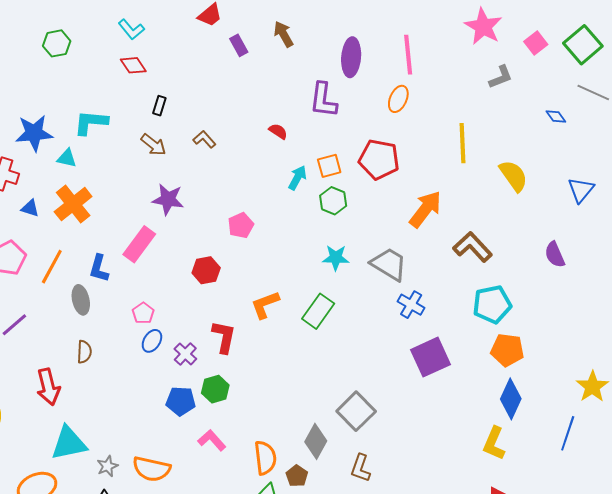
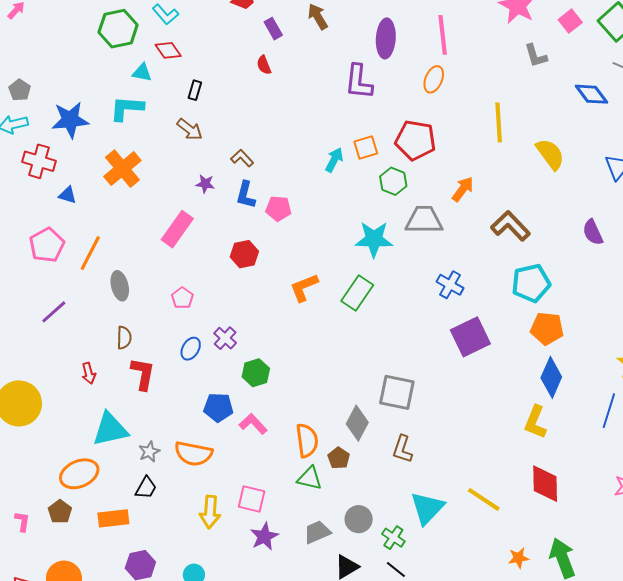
green hexagon: (57, 43) -> (118, 29), moved, size x1.4
gray L-shape: (501, 77) -> (536, 56), turned 96
blue diamond: (556, 117) -> (592, 94), size x1.6
red semicircle: (278, 131) -> (264, 65), moved, turned -144
brown L-shape: (204, 139) -> (242, 158), moved
cyan triangle: (67, 158) -> (142, 73), moved
purple star: (168, 199) -> (205, 184), size x0.6
green hexagon: (333, 201) -> (393, 181), moved
orange cross: (73, 204) -> (122, 169), moved
orange arrow: (425, 209) -> (463, 189), size x0.7
pink pentagon: (241, 225) -> (278, 208), turned 30
cyan star: (336, 258) -> (374, 239), size x1.4
gray trapezoid: (389, 264) -> (424, 220), moved, turned -30
blue L-shape: (99, 268) -> (246, 195), moved
red L-shape: (224, 337) -> (143, 374), moved
blue ellipse: (152, 341) -> (191, 349), moved
red arrow: (48, 387) -> (89, 373), size x0.6
blue pentagon: (181, 401) -> (218, 407), moved
gray square: (356, 411) -> (397, 392), turned -33

